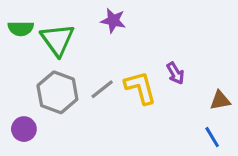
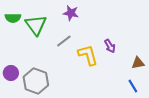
gray line: (102, 89) -> (64, 41), moved
gray hexagon: (57, 92) -> (36, 81), moved
purple circle: (24, 129) -> (11, 73), moved

